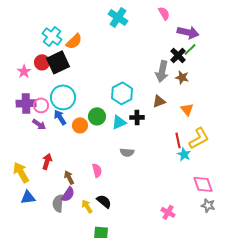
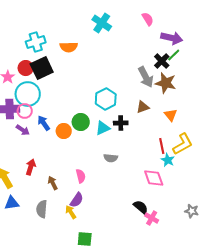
cyan cross: (52, 36) -> (36, 42), turned 36
orange semicircle: (74, 41) -> (69, 47), moved, turned 42
gray arrow: (162, 71) -> (146, 77), turned -40
brown star: (182, 77) -> (166, 83), size x1.5
cyan circle: (63, 97) -> (28, 94), moved
pink diamond: (203, 184) -> (154, 178), moved
purple semicircle: (68, 194) -> (77, 200), moved
black semicircle: (104, 201) -> (141, 207), moved

